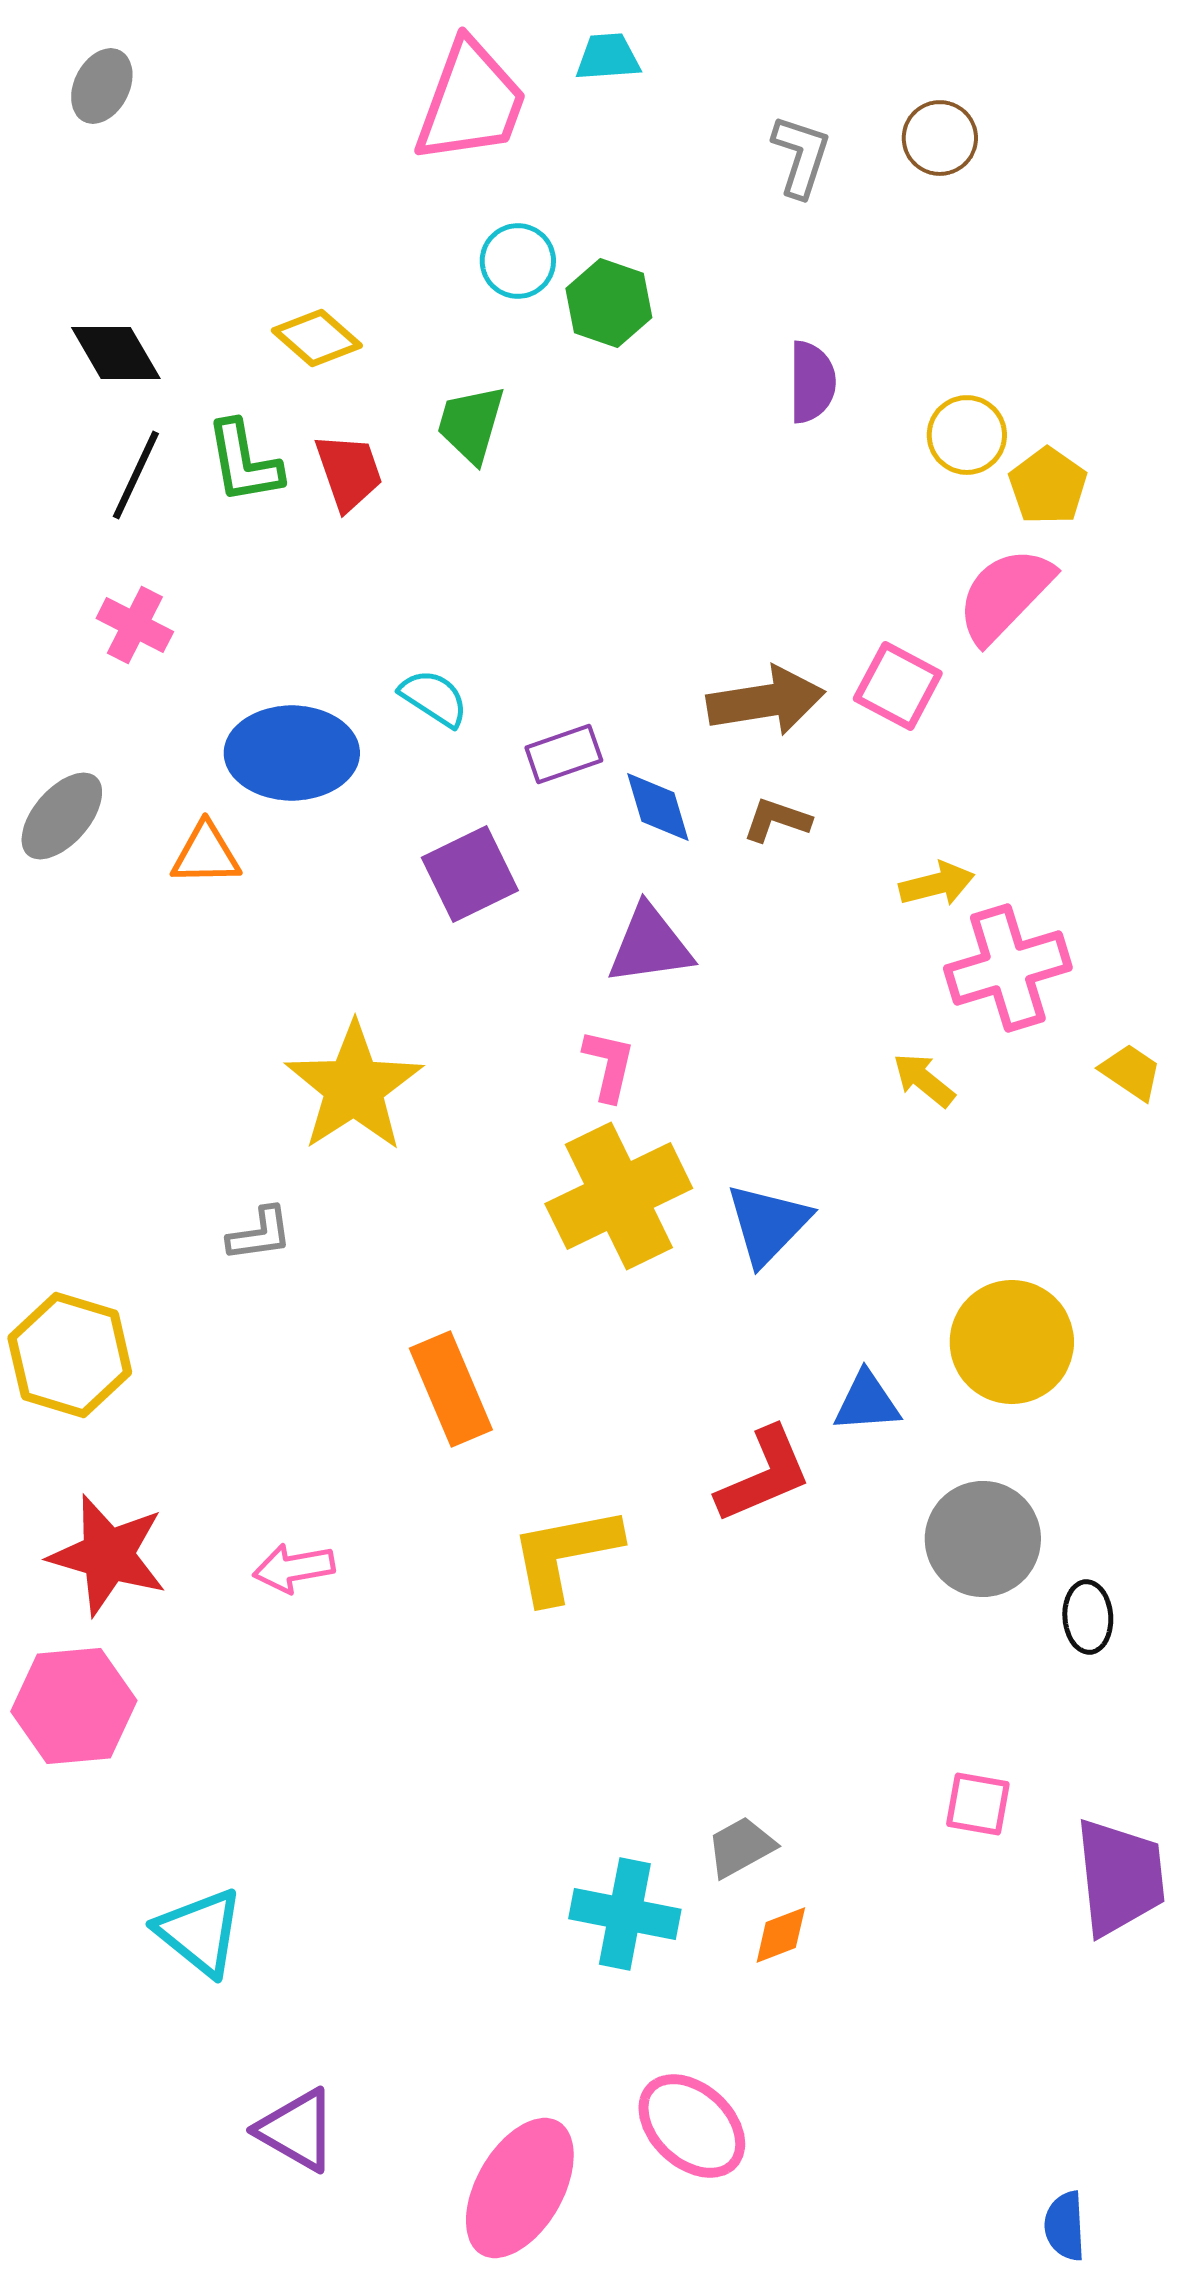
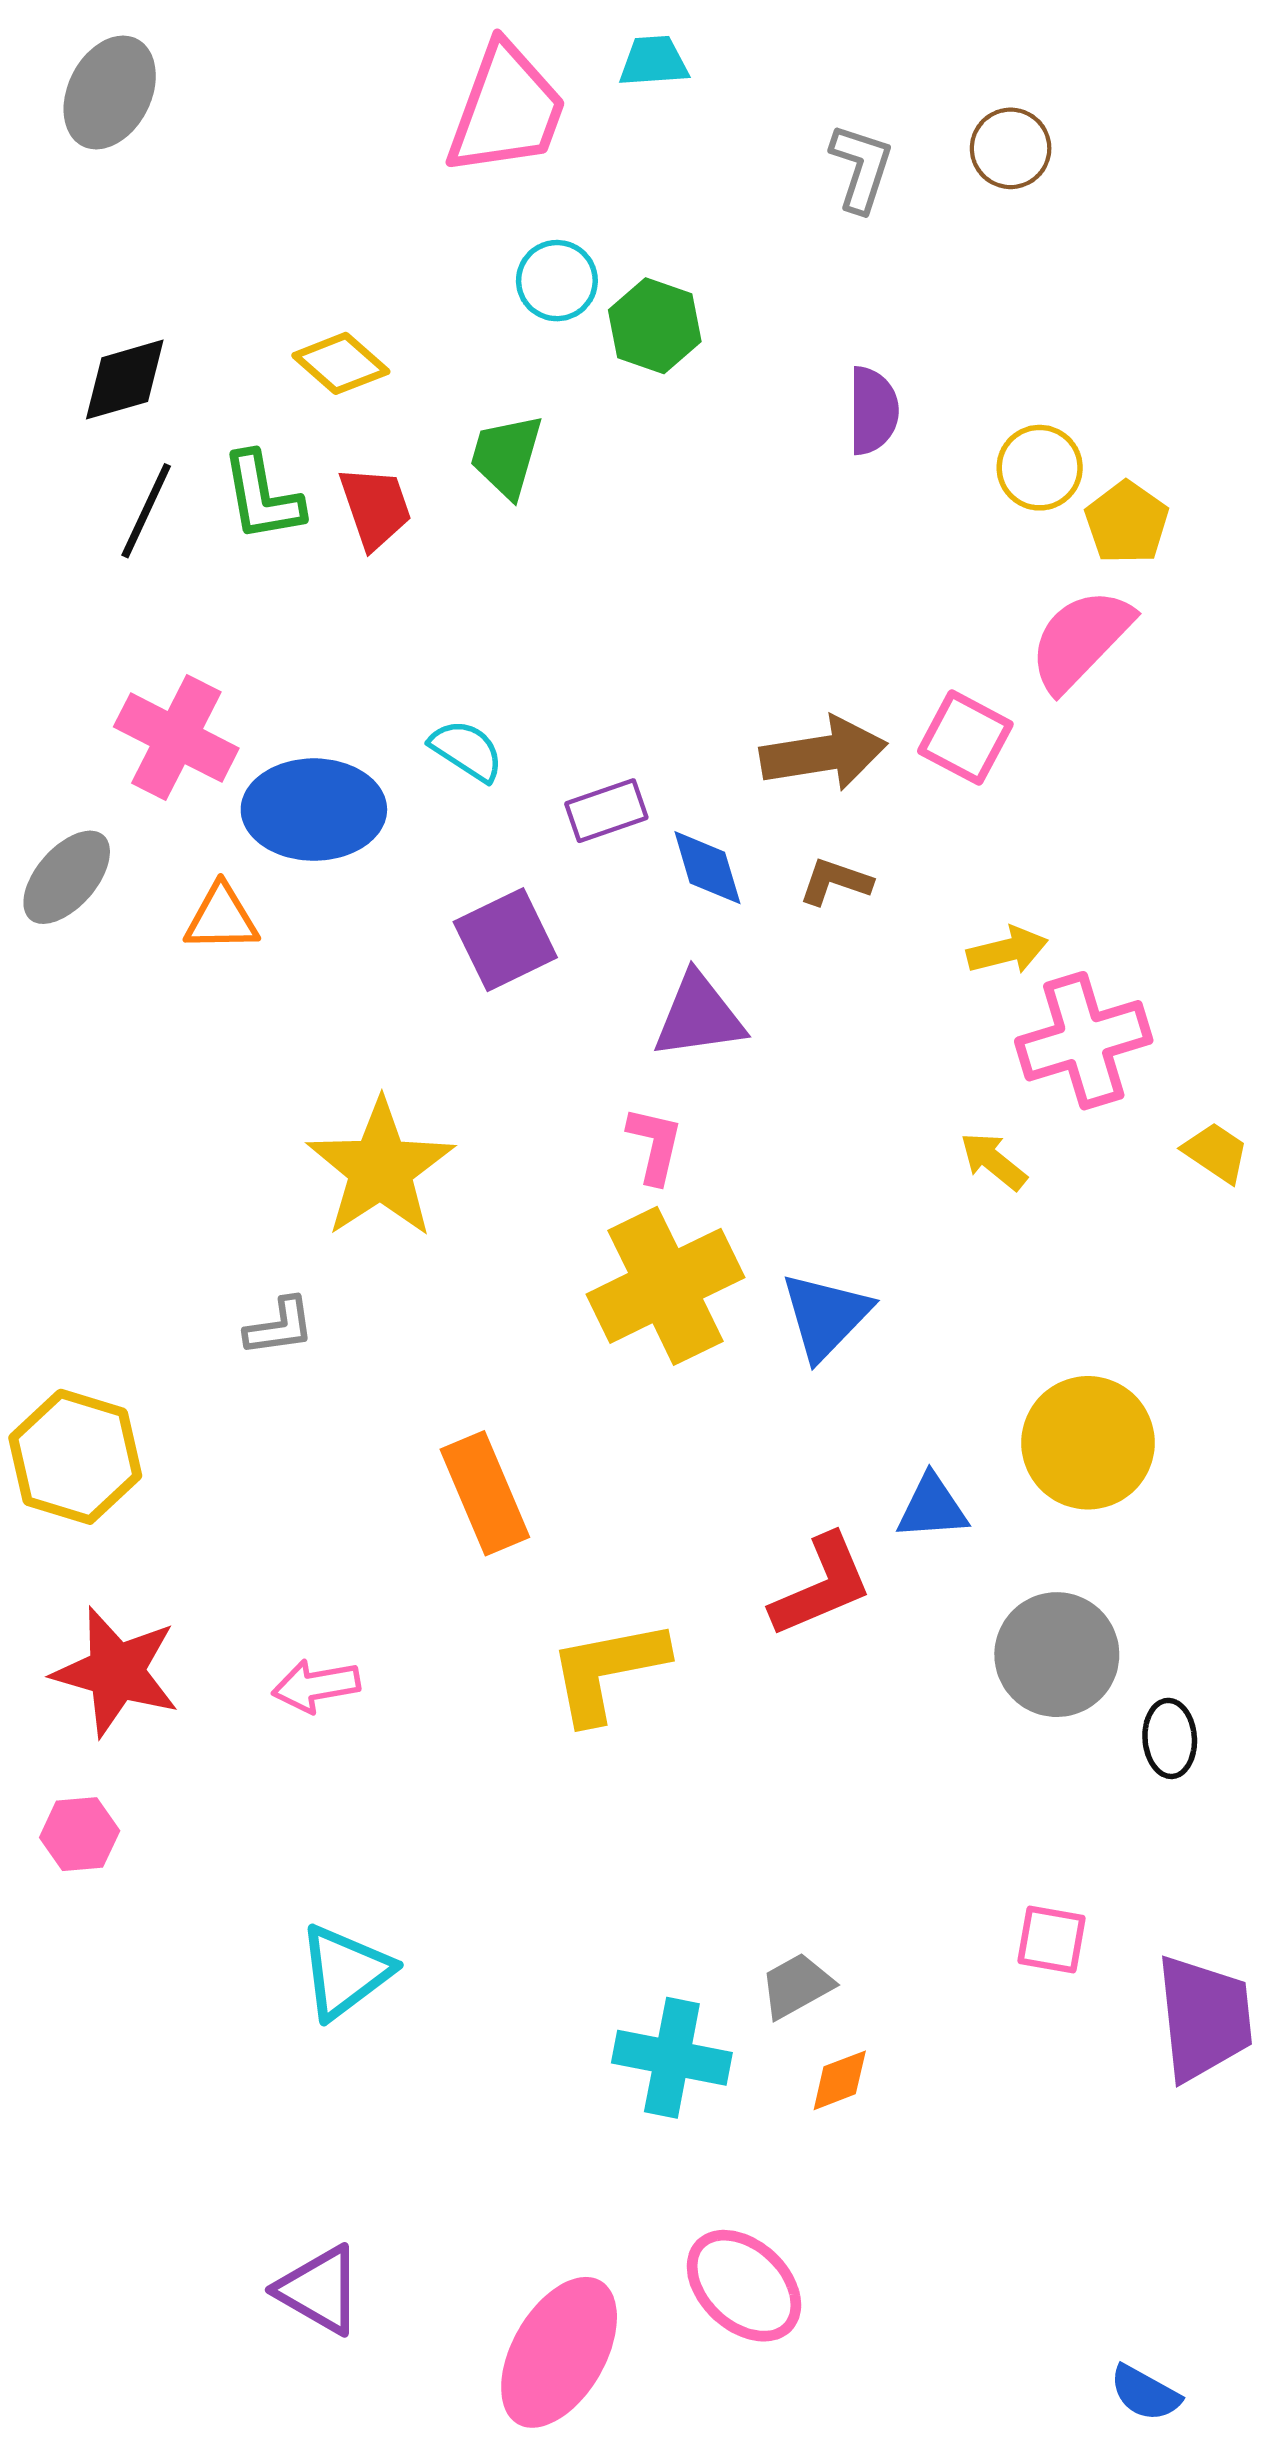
gray ellipse: (102, 86) -> (110, 92), size x1.4
black diamond: (116, 353) -> (125, 380), turned -76
pink cross: (135, 625) -> (176, 738), moved, size x1.5
pink hexagon: (74, 1706) -> (80, 1834), size x0.6
cyan triangle: (200, 1932) -> (345, 1972), moved, turned 44
blue semicircle: (1065, 2226) -> (1145, 2393), turned -58

